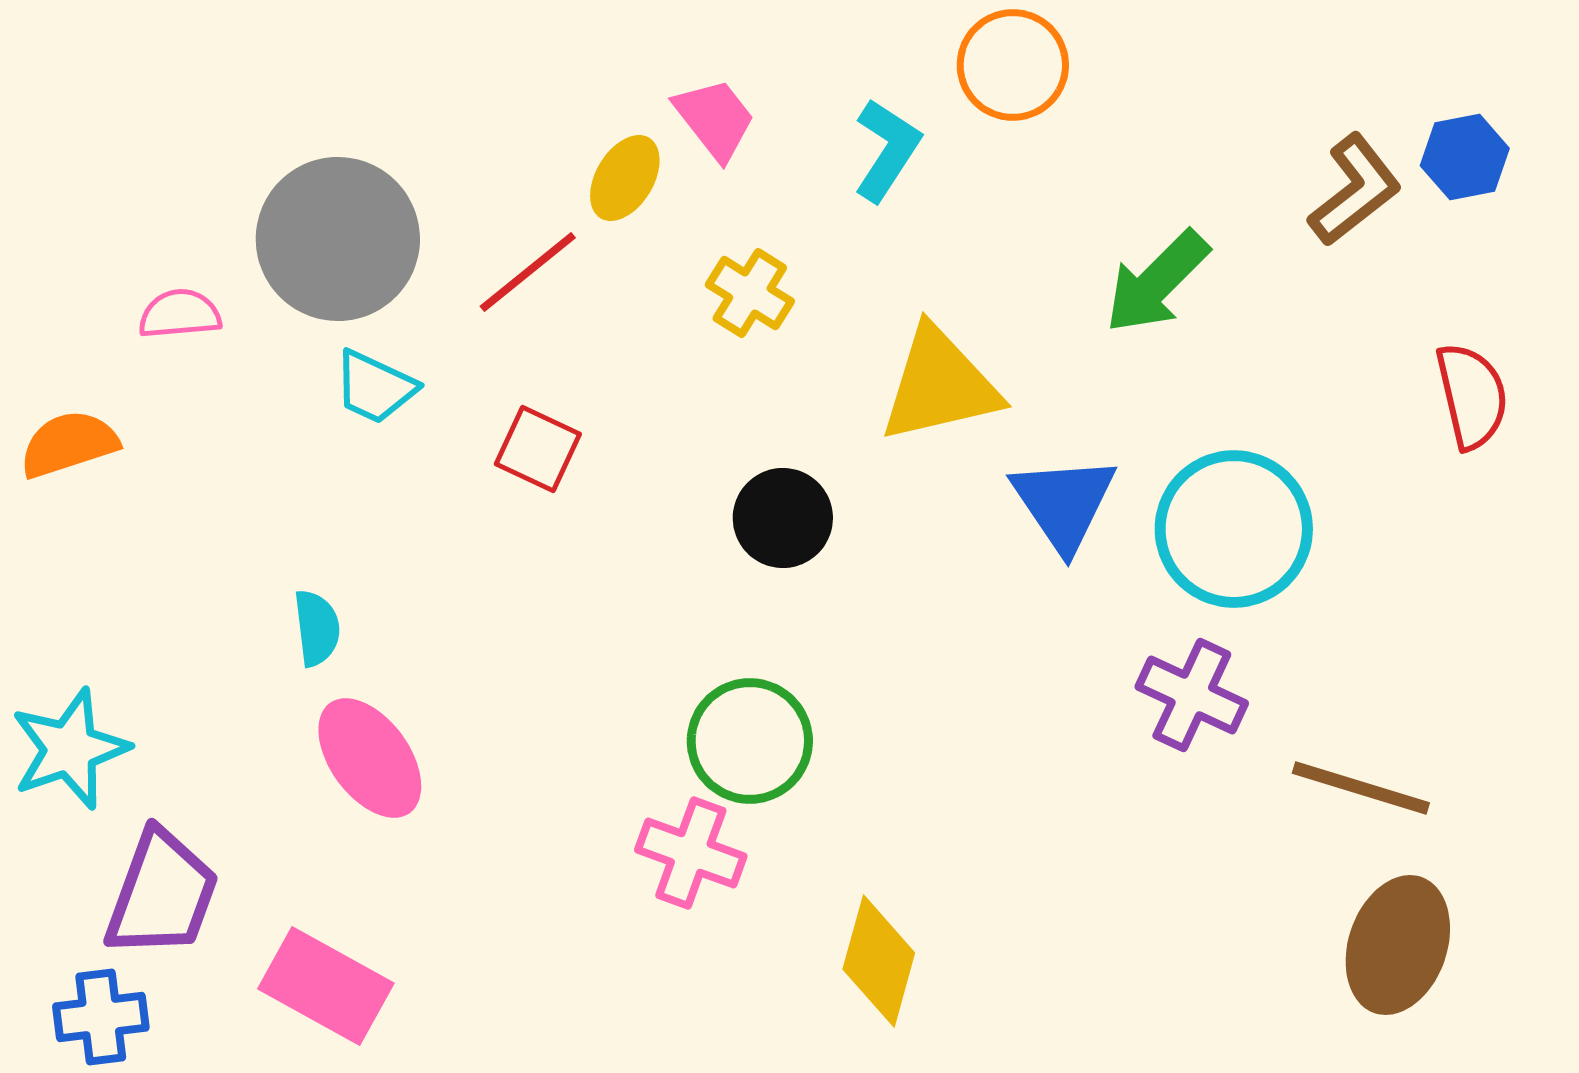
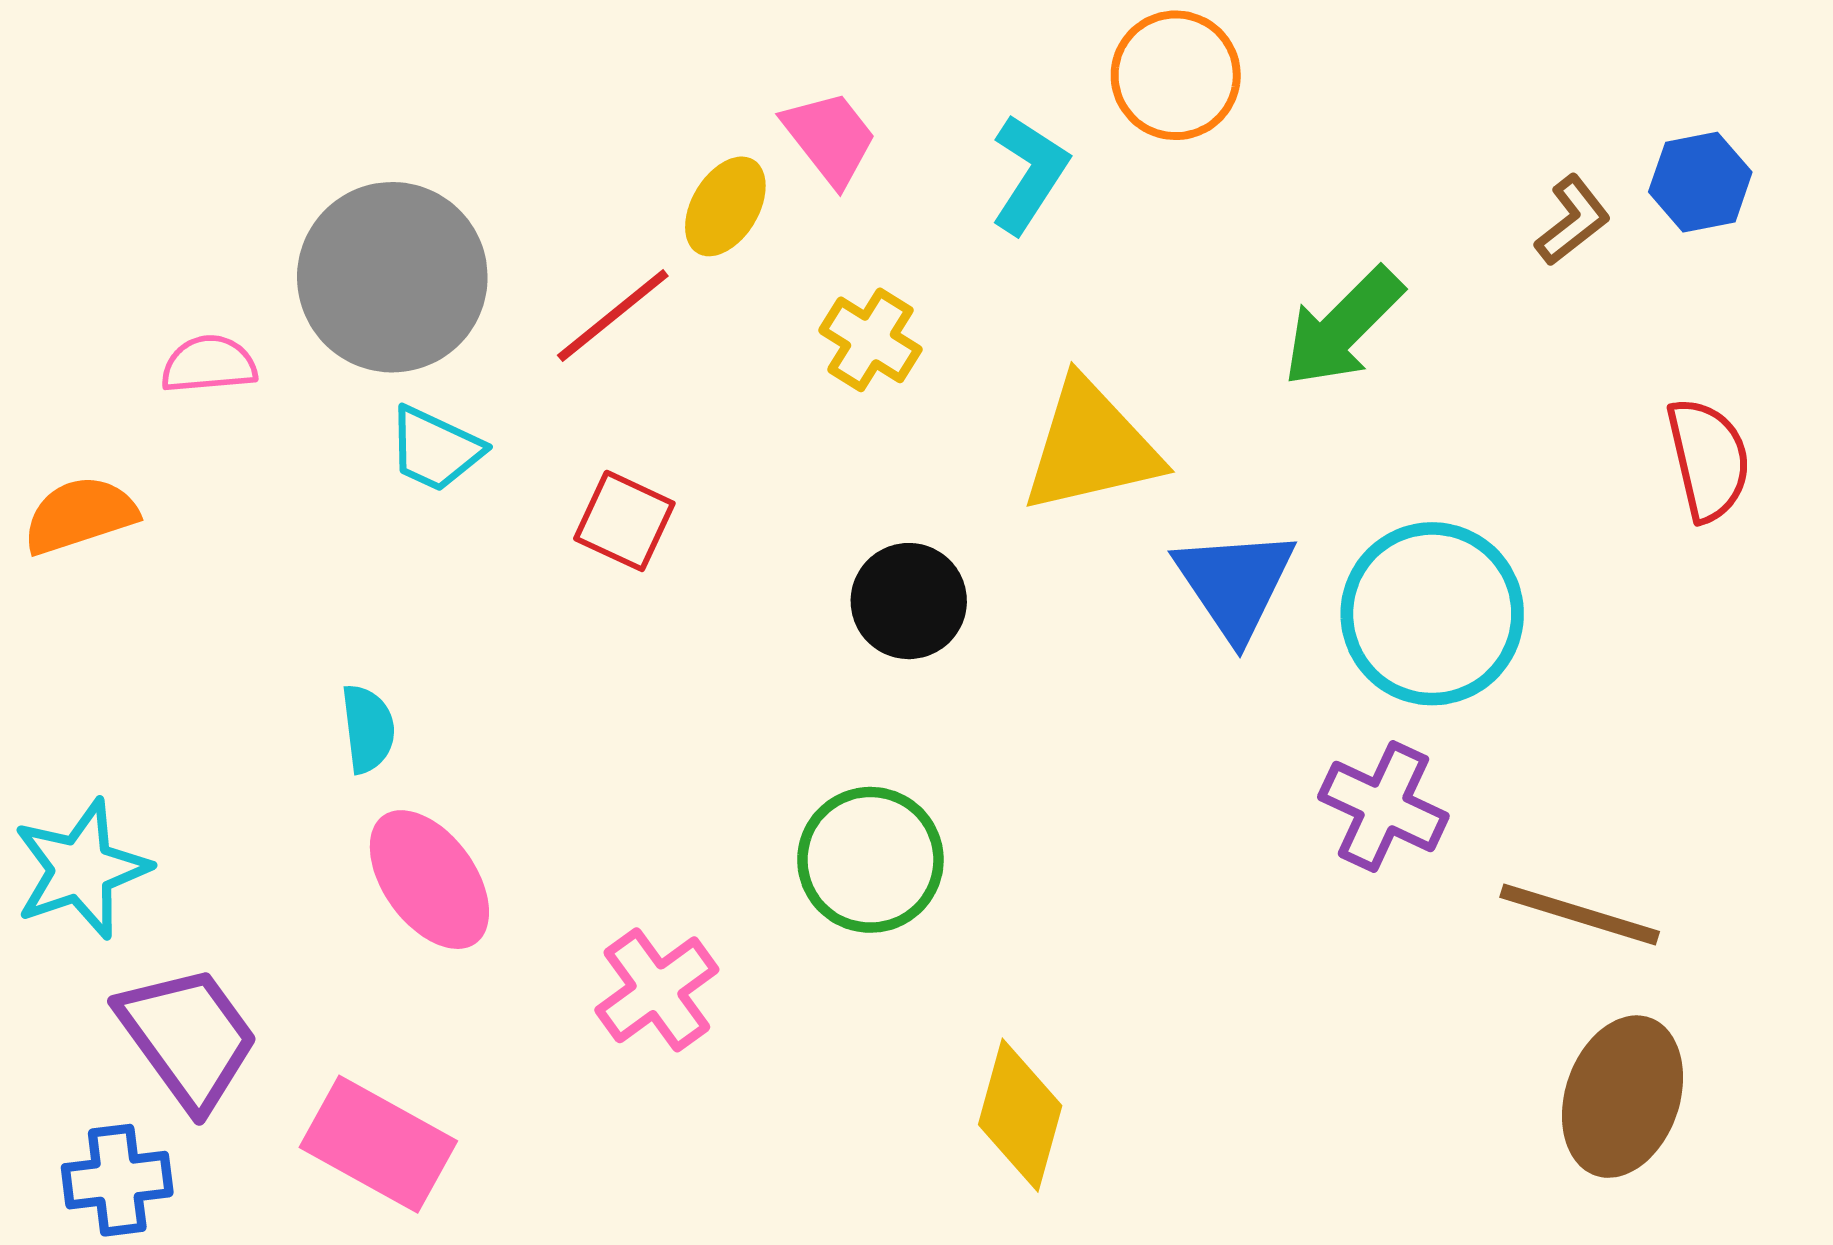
brown L-shape: (1355, 190) -> (1573, 220), size x0.7
pink cross: (691, 853) -> (657, 990), moved, turned 34
purple trapezoid: (162, 894) -> (188, 1037), turned -56

